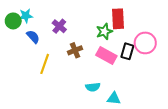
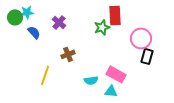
brown cross: (75, 50) -> (68, 54), moved
black rectangle: (127, 51) -> (147, 56), moved
pink rectangle: (106, 56) -> (116, 74), moved
yellow line: (45, 64) -> (45, 75), moved

